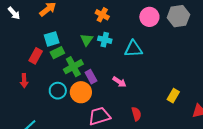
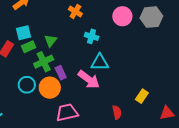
green triangle: (87, 40) -> (51, 41), moved
cyan cross: (105, 40) -> (92, 36), moved
cyan triangle: (133, 49) -> (100, 62), moved
pink arrow: (119, 82) -> (89, 79), size x1.6
red semicircle: (136, 114) -> (117, 112), moved

